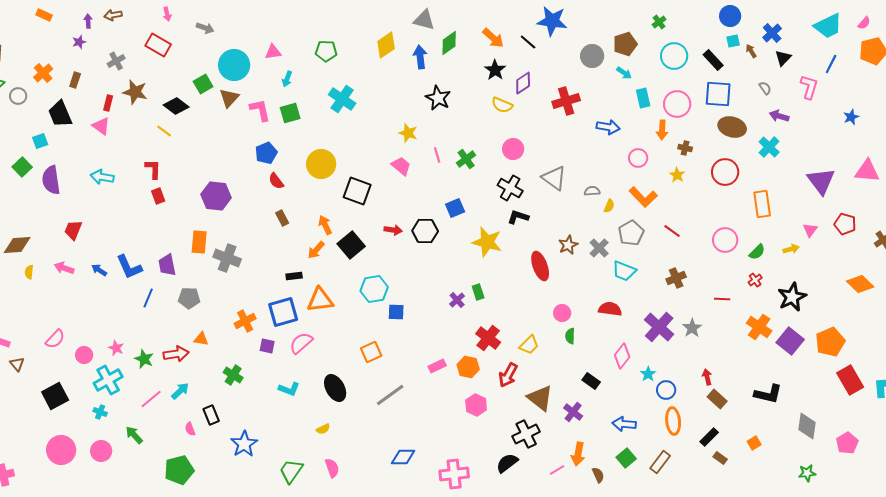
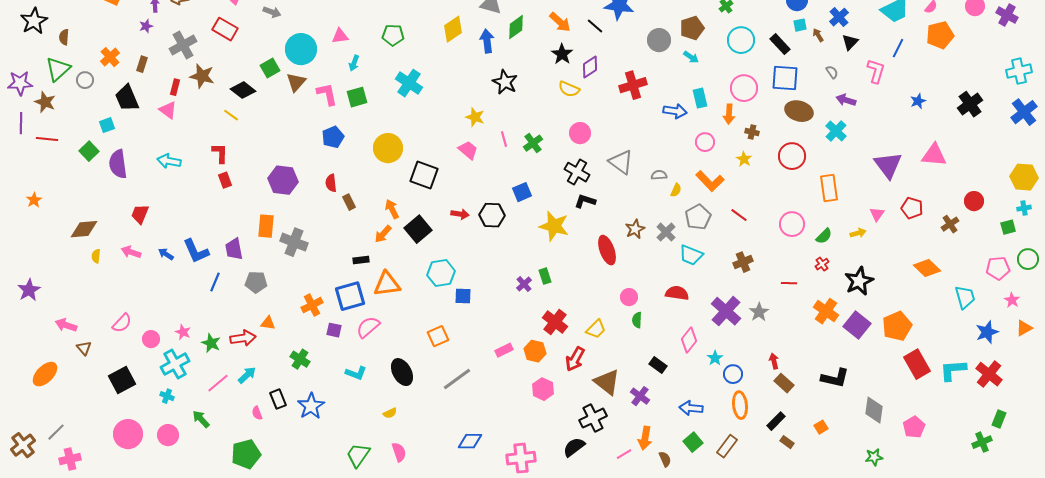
gray cross: (116, 61) -> (183, 45), size x1.5
cyan rectangle: (643, 98) -> (700, 98), moved
red semicircle: (276, 181) -> (331, 183), moved, turned 30
blue star: (244, 444) -> (311, 406), moved

